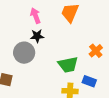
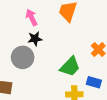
green trapezoid: (68, 65) -> (70, 67), turned -30

